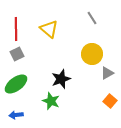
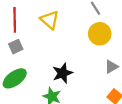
yellow circle: (92, 54) -> (100, 34), moved

